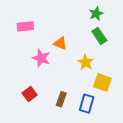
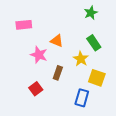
green rectangle: (99, 36) -> (94, 43), moved
red square: (30, 94) -> (36, 89), moved
brown rectangle: (61, 99) -> (58, 73), moved

